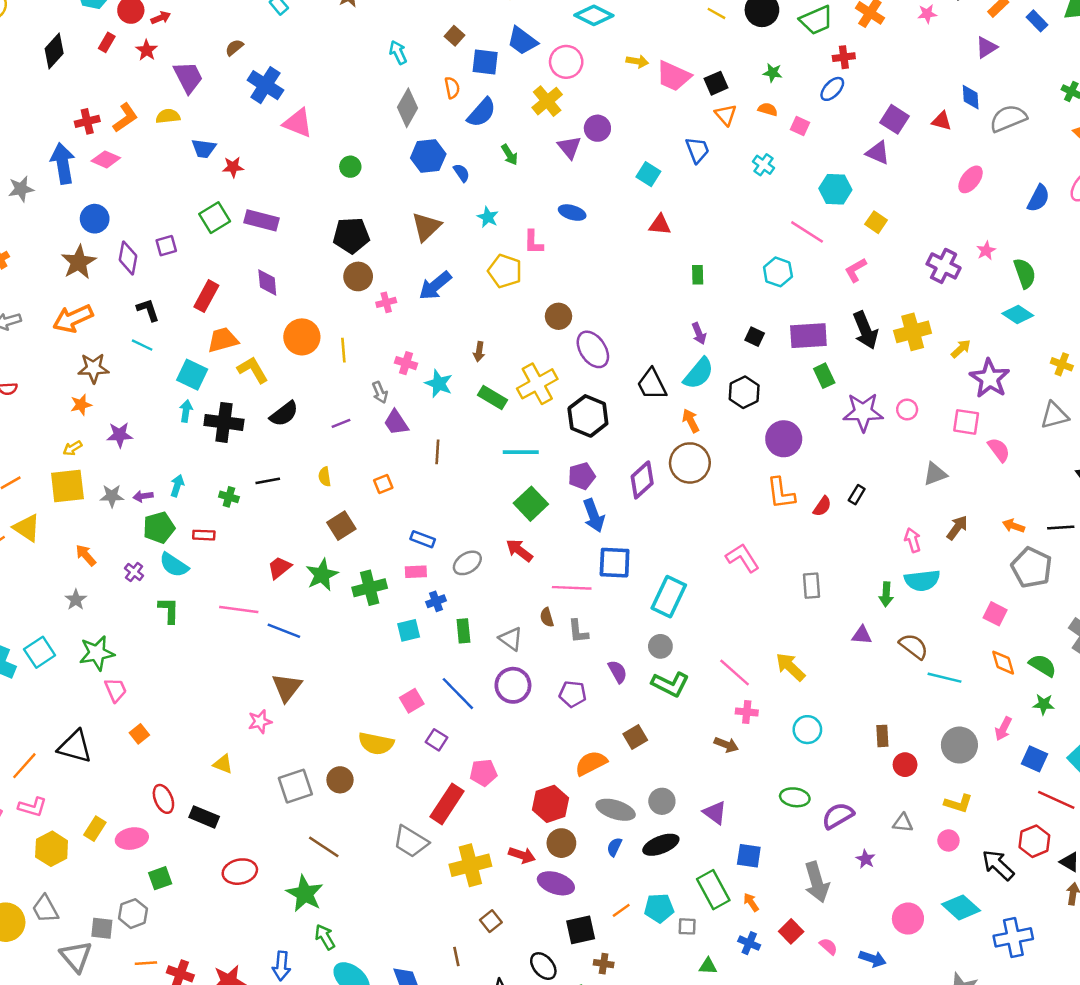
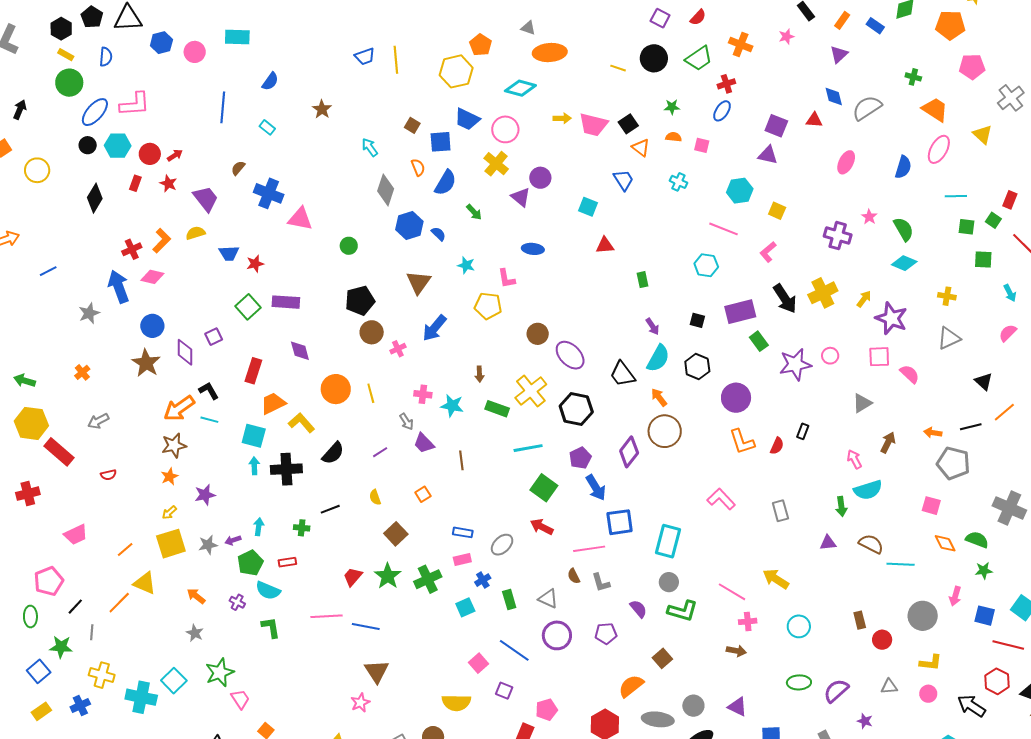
orange arrow: (73, 319) -> (179, 408), moved

